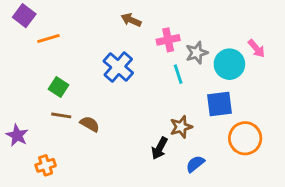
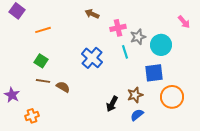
orange line: (48, 38) -> (43, 30), moved
pink arrow: (257, 48) -> (184, 22), moved
blue cross: (118, 67) -> (92, 58), moved
brown star: (181, 127) -> (135, 95), moved

